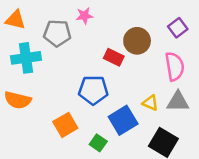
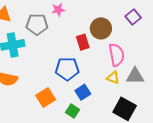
red rectangle: (114, 57) -> (83, 42), turned 49
pink semicircle: (175, 66) -> (116, 55), moved
blue square: (123, 120) -> (83, 92), moved, size x0.7

